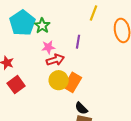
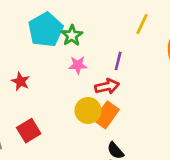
red arrow: (55, 60) -> (107, 86), moved
red square: (16, 85) -> (29, 131), moved

